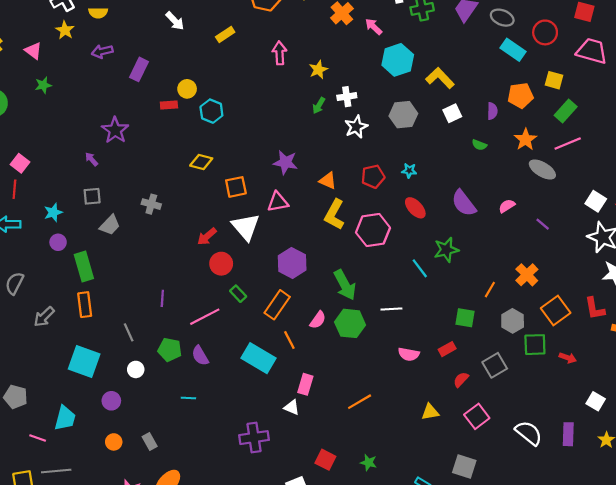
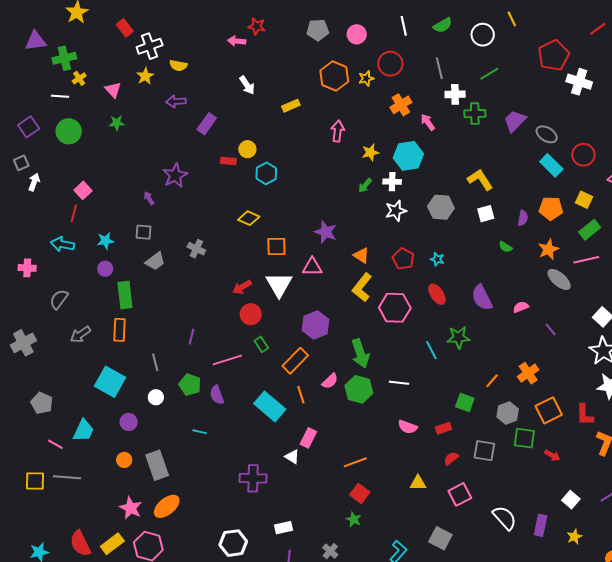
cyan hexagon: (398, 60) -> (408, 156), moved
red pentagon: (373, 176) -> (403, 259), turned 30
gray square: (495, 365) -> (484, 451), turned 30
gray rectangle: (150, 441) -> (157, 465), size x1.8
red square: (325, 460) -> (360, 493), moved

